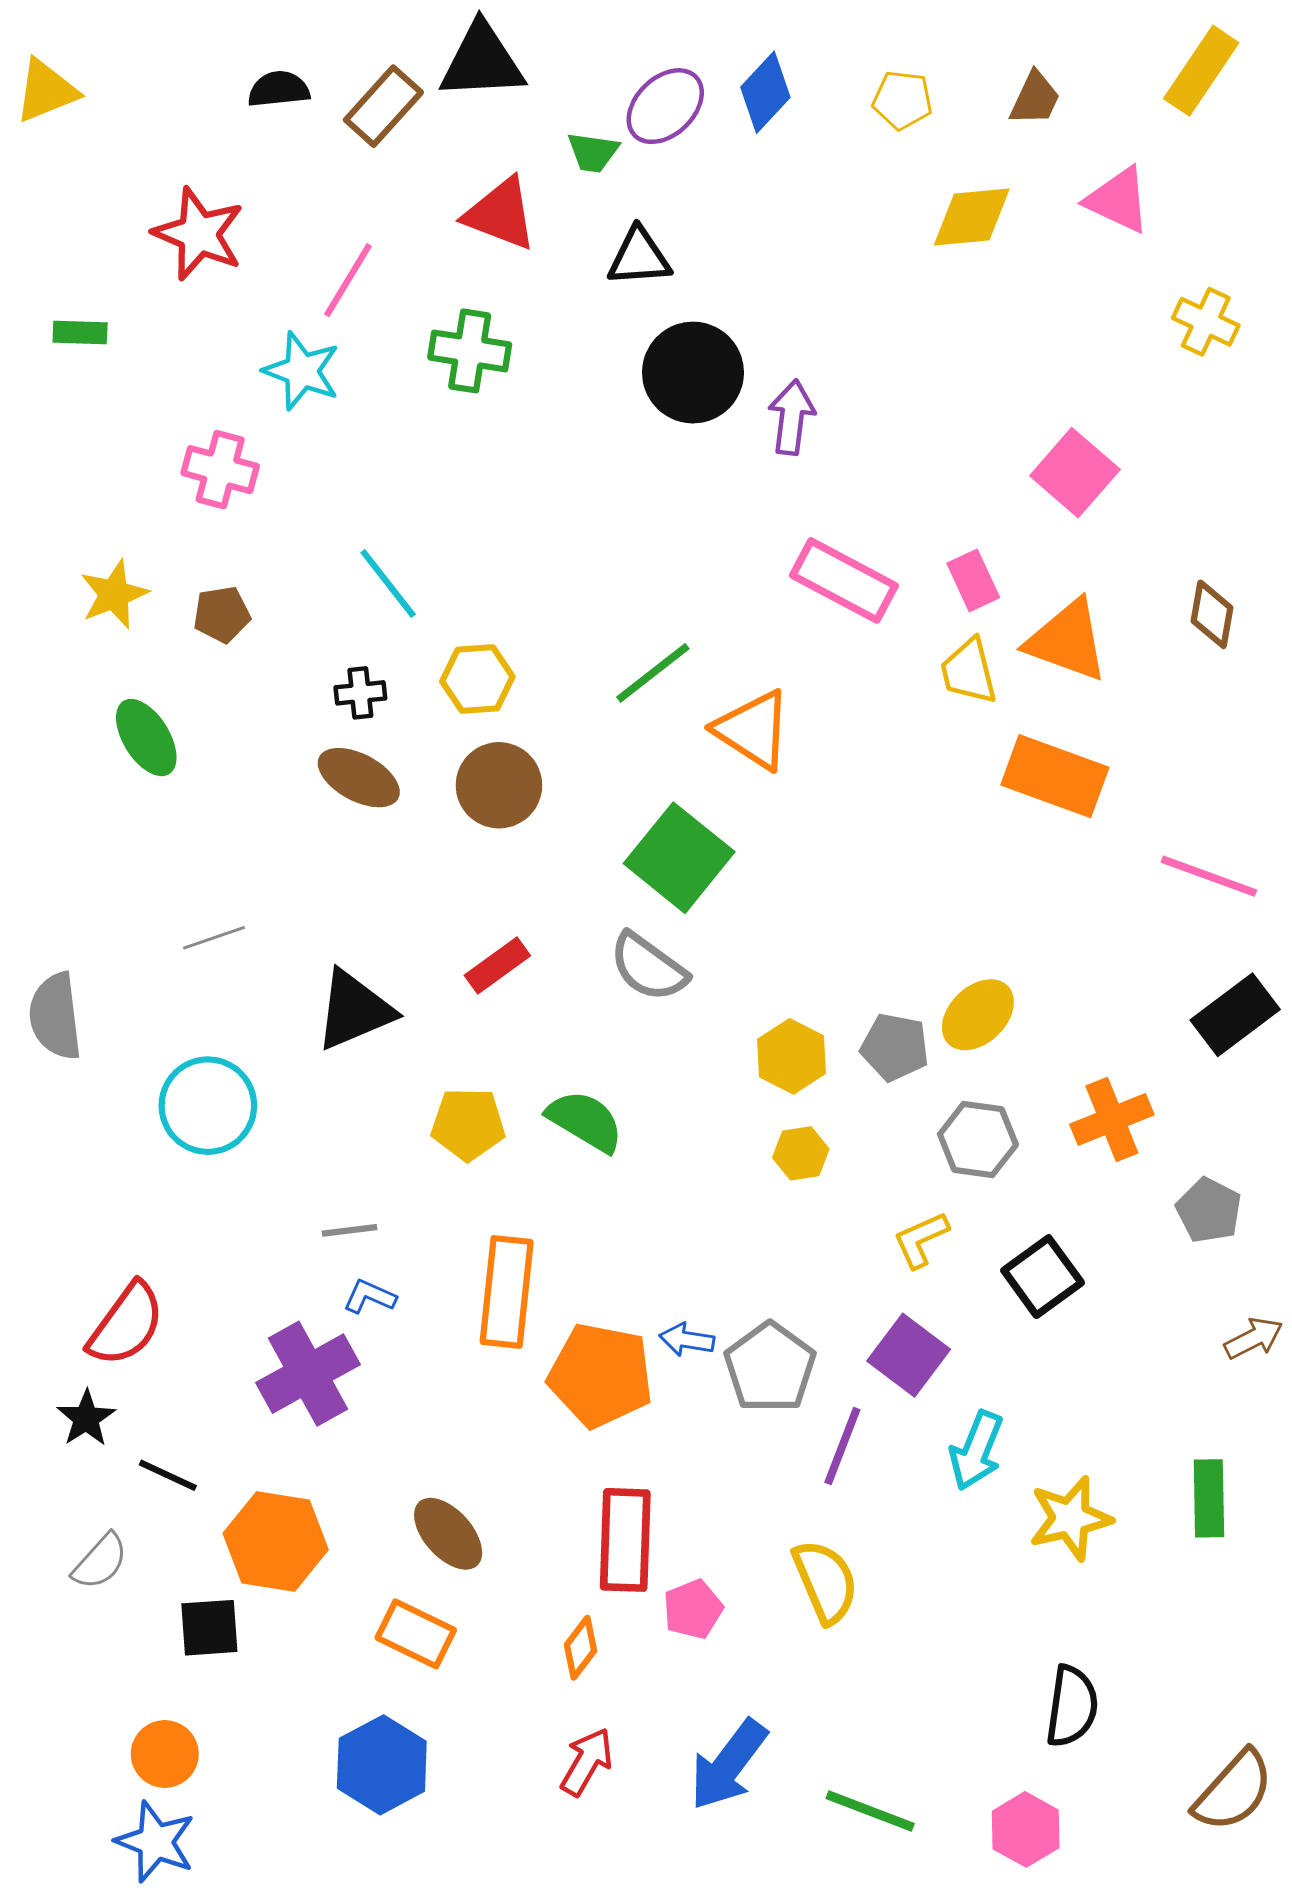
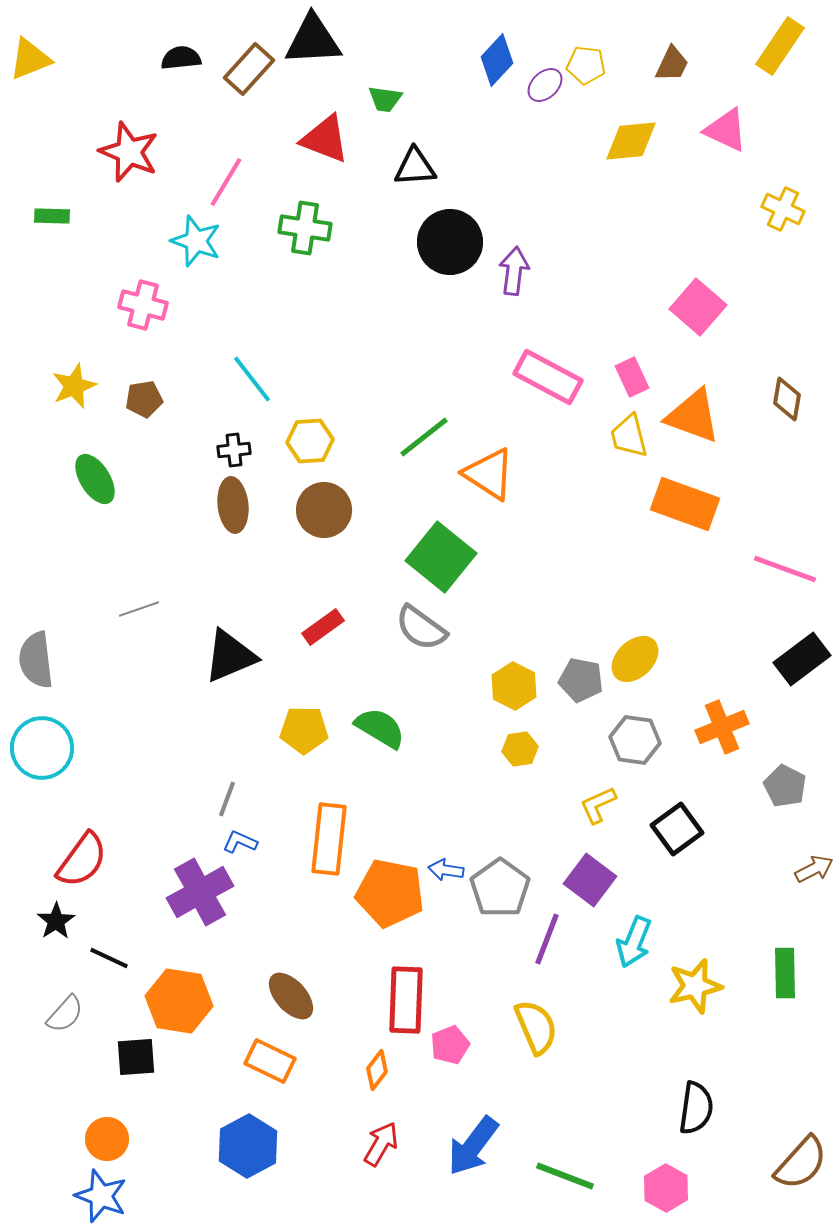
purple ellipse: (665, 106) -> (545, 85), moved, size x0.7
brown ellipse: (359, 778) -> (233, 505), turned 56
cyan circle: (208, 1106) -> (42, 748), moved
gray line: (350, 1230) -> (227, 799), turned -63

